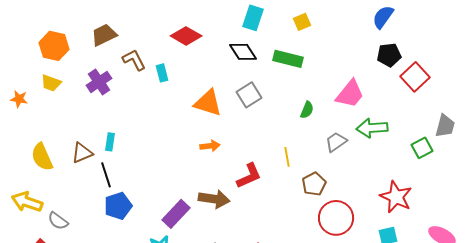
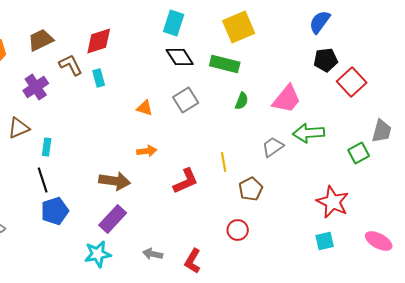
cyan rectangle: (253, 18) -> (174, 23), moved
yellow square: (302, 22) -> (239, 27), size x1.8
red diamond: (186, 36) -> (99, 41), moved, turned -48
orange triangle: (208, 103) -> (145, 108), size x0.6
green semicircle: (307, 110) -> (242, 101), moved
brown triangle: (82, 153) -> (19, 128), moved
brown arrow: (214, 199) -> (115, 181), moved
red circle: (336, 218) -> (238, 230), moved, size x0.6

